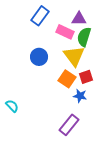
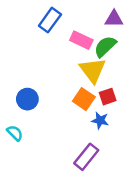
purple triangle: (79, 19) -> (114, 19), moved
green semicircle: (84, 37) -> (105, 46), turned 30
blue circle: (39, 57) -> (27, 99), moved

